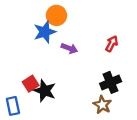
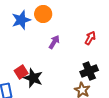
blue star: (45, 32) -> (21, 20), moved
purple arrow: (69, 48) -> (54, 42), turned -80

